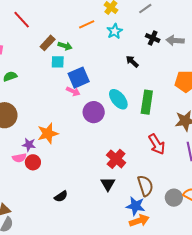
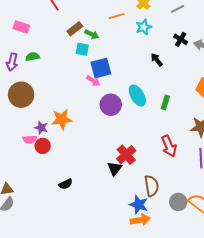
green rectangle: (147, 102) -> (165, 102), size x0.6
black triangle: (108, 184) -> (115, 169), moved

